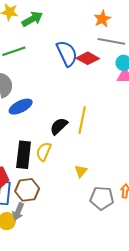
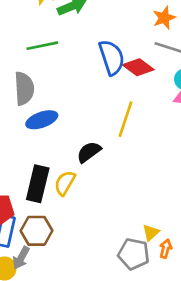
yellow line: (82, 120) -> (125, 119), moved
yellow triangle: (81, 171) -> (151, 233), moved

